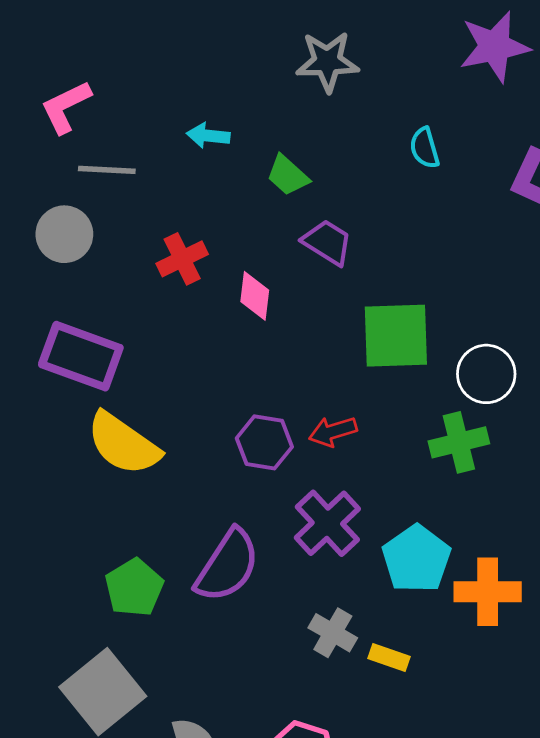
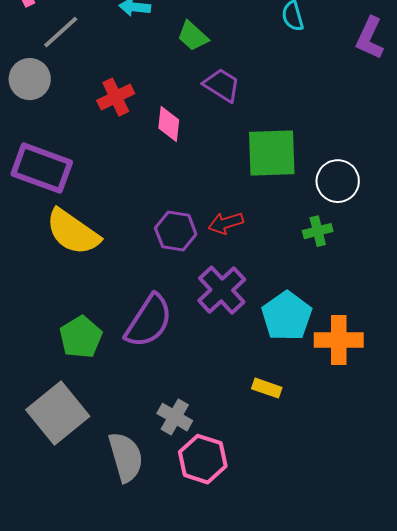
gray line: (107, 170) -> (61, 32), turned -45
green cross: (459, 442) -> (318, 231), size x0.7
gray cross: (333, 633) -> (175, 417), moved

